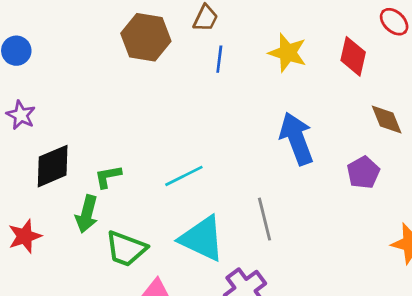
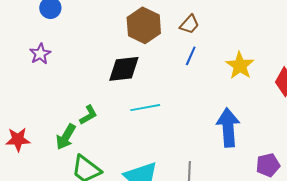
black diamond: (53, 166) -> (124, 69), moved
cyan line: (184, 176) -> (145, 108), moved
green L-shape: (108, 177) -> (88, 115), turned 145

